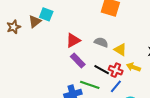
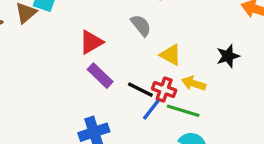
gray semicircle: (101, 42) -> (141, 25), moved, turned 32
green line: (90, 85) -> (183, 111), moved
blue line: (116, 86) -> (151, 110), moved

